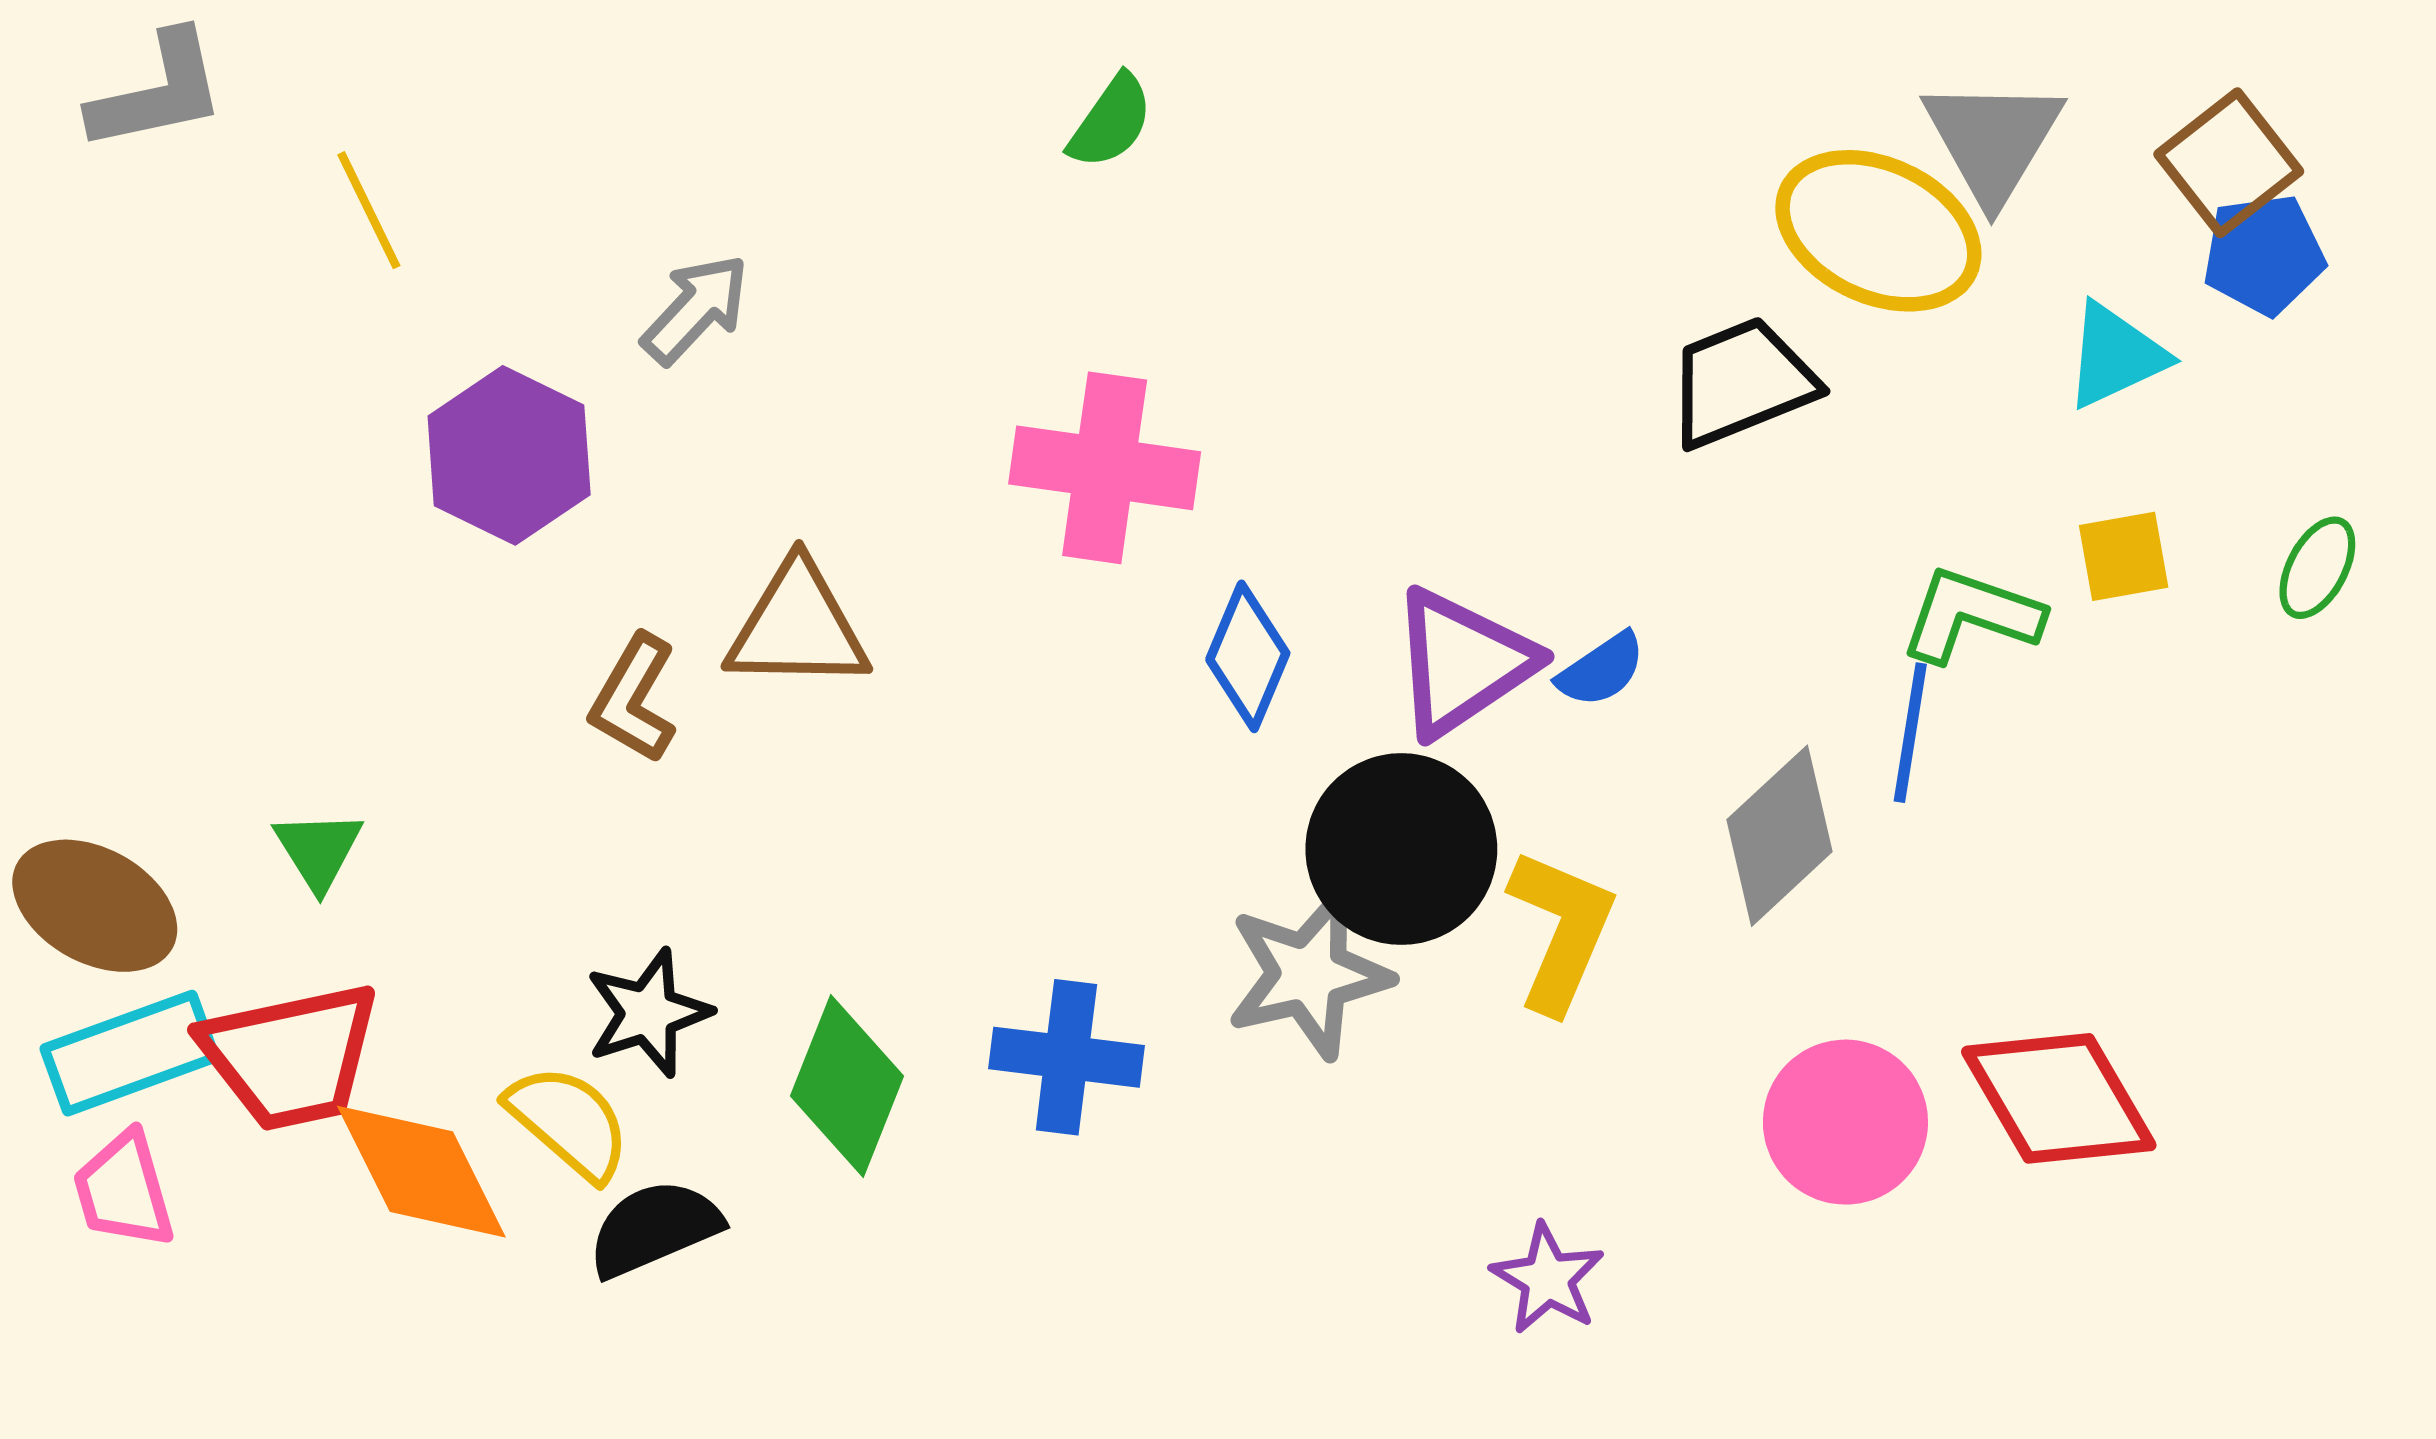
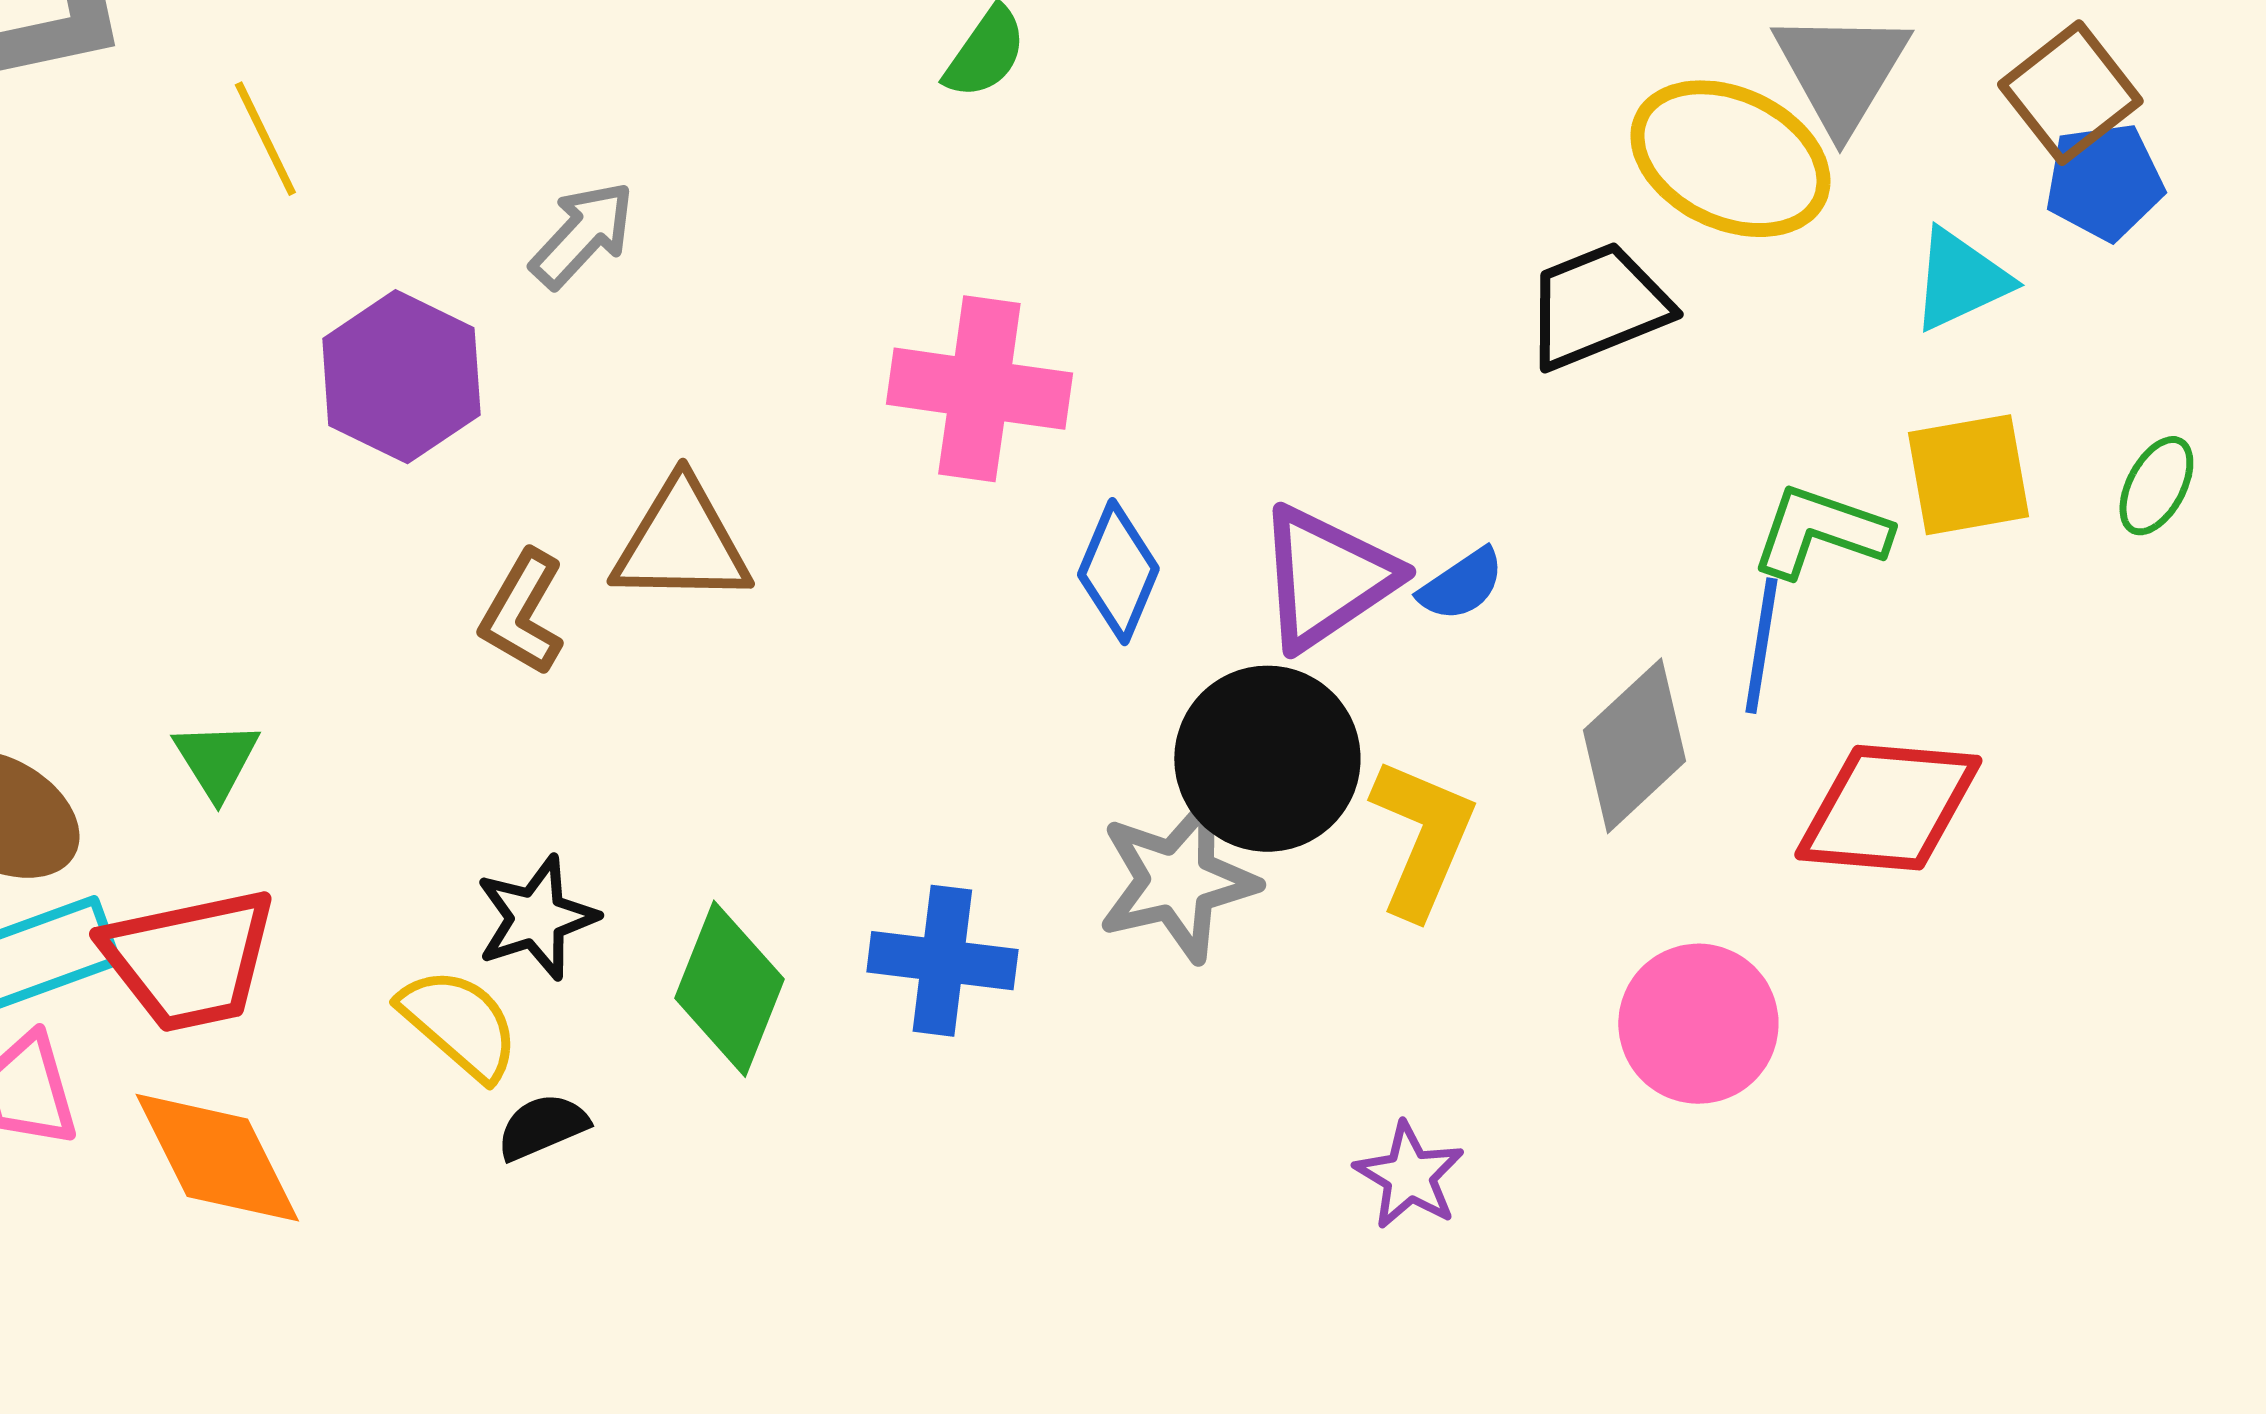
yellow square: (2124, 556) -> (1968, 475), size x1.4
red diamond: (2059, 1098) -> (1888, 808), moved, turned -55
orange diamond: (421, 1172) -> (217, 1158), moved
black semicircle: (654, 1228) -> (542, 1127), size x0.7

